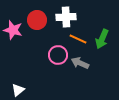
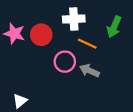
red circle: (37, 20) -> (41, 35), moved
green arrow: (102, 39) -> (114, 27), moved

